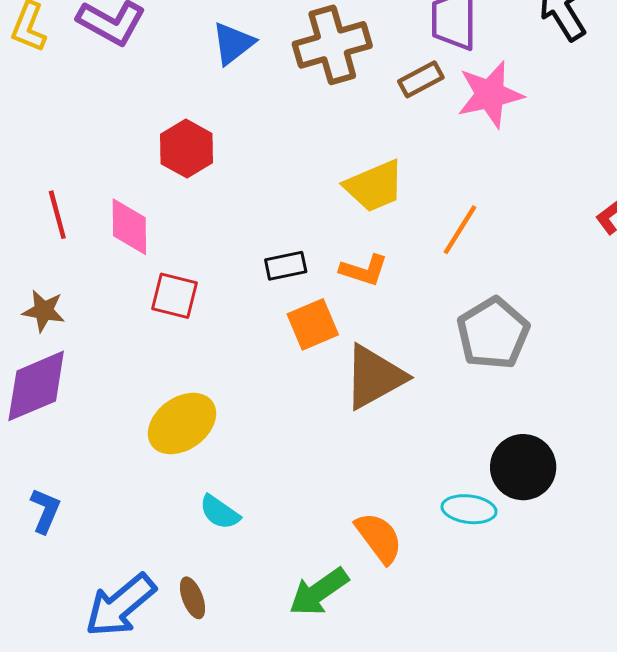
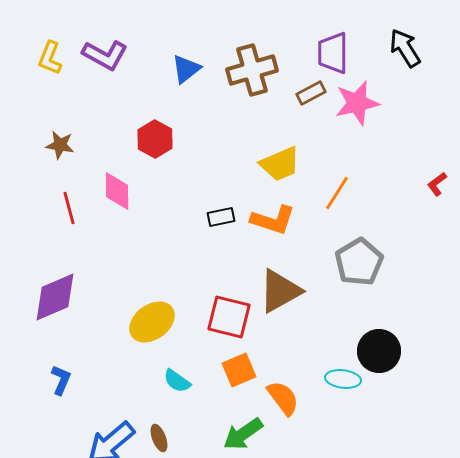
red line: (57, 215) -> (69, 208), moved
orange L-shape: (364, 270) -> (273, 220), size x1.4
red square: (174, 296) -> (229, 317), moved, size x1.4
brown star: (44, 311) -> (60, 145), moved
orange square: (313, 324) -> (239, 370), moved

